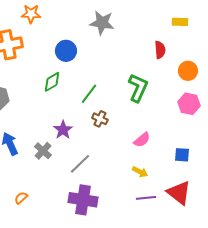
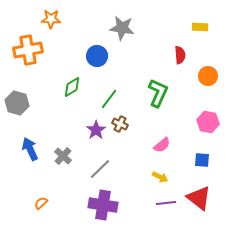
blue circle: (66, 51) -> (97, 56), moved
pink hexagon: (189, 104) -> (208, 122), moved
purple star: (63, 130) -> (96, 130), moved

